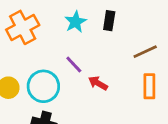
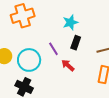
black rectangle: (109, 21) -> (76, 43), moved
cyan star: (75, 22) -> (70, 22), moved

